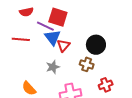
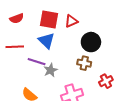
purple line: (45, 26) -> (37, 62), moved
red triangle: (63, 45) -> (71, 21), moved, turned 32

